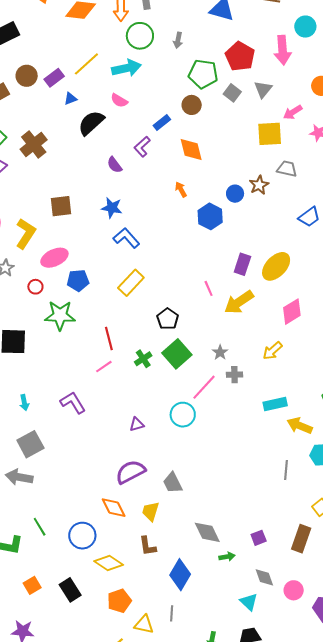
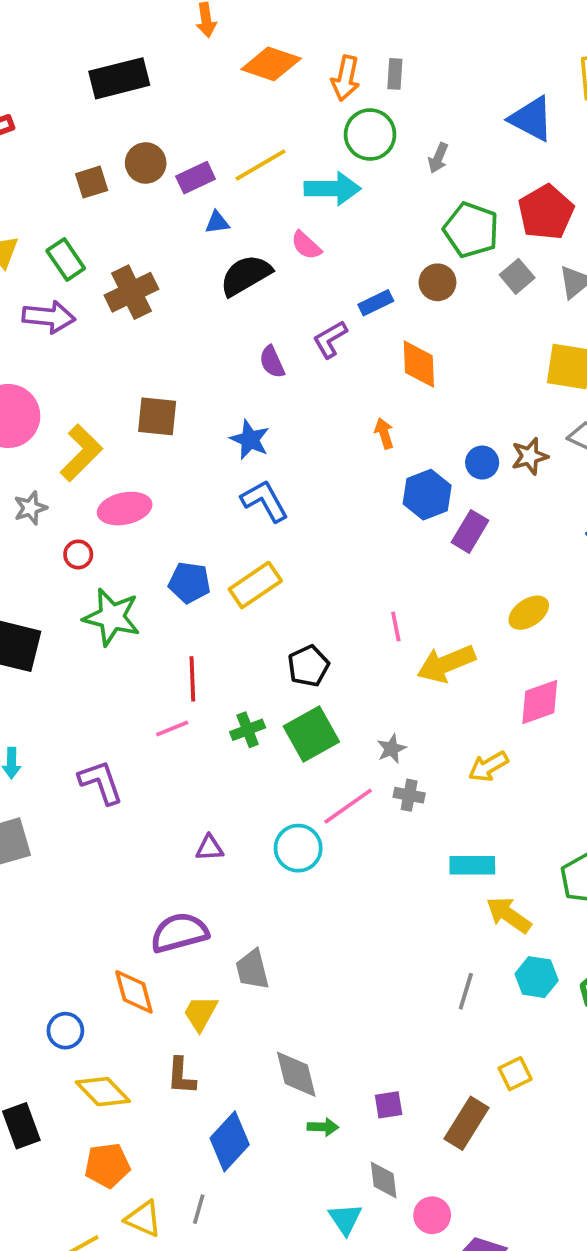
purple rectangle: (242, 264) -> (470, 531), moved
yellow ellipse: (276, 266) -> (529, 613), size x0.7
blue pentagon: (78, 280) -> (189, 583), moved
blue circle: (82, 536) -> (65, 1031), size x0.7

